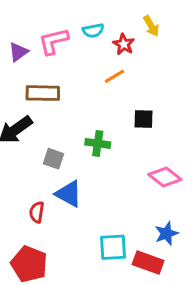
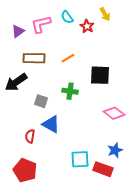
cyan semicircle: (93, 31) -> (67, 17), turned 64
orange line: (115, 76) -> (68, 58), moved
black square: (144, 119) -> (100, 75), size x1.5

